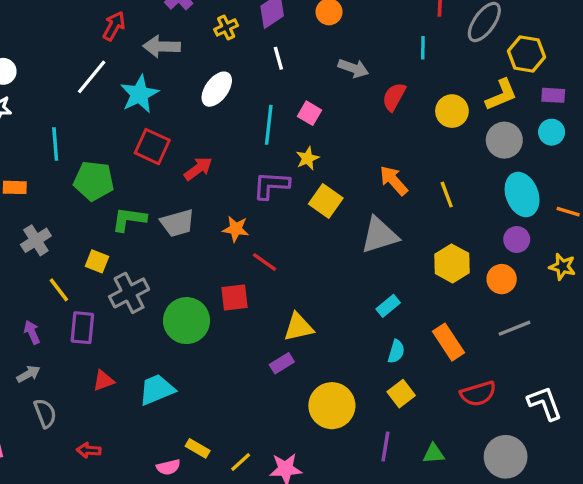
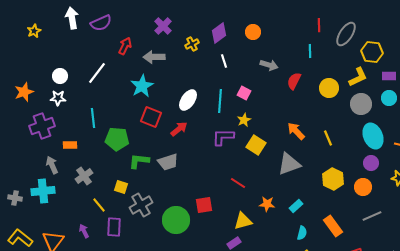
white line: (92, 77) -> (97, 73), moved
white ellipse: (217, 89) -> (188, 100), moved
orange star: (236, 229) -> (267, 204), moved
red line: (264, 262) -> (238, 183), moved

